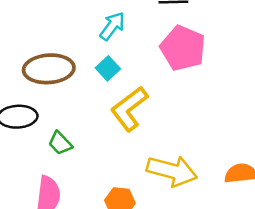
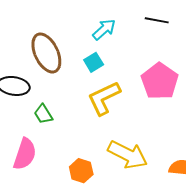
pink pentagon: (183, 48) -> (160, 81), moved
brown ellipse: (49, 69) -> (46, 53), turned 57

